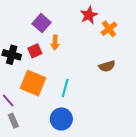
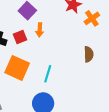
brown semicircle: (107, 66) -> (89, 54), turned -77

